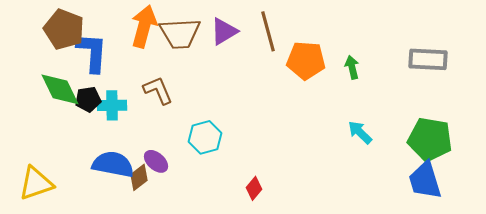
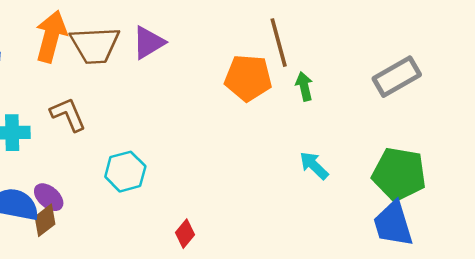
brown line: (268, 31) -> (279, 43), moved
gray rectangle: (428, 59) -> (397, 77), turned -33
purple ellipse: (156, 161) -> (49, 197), moved

